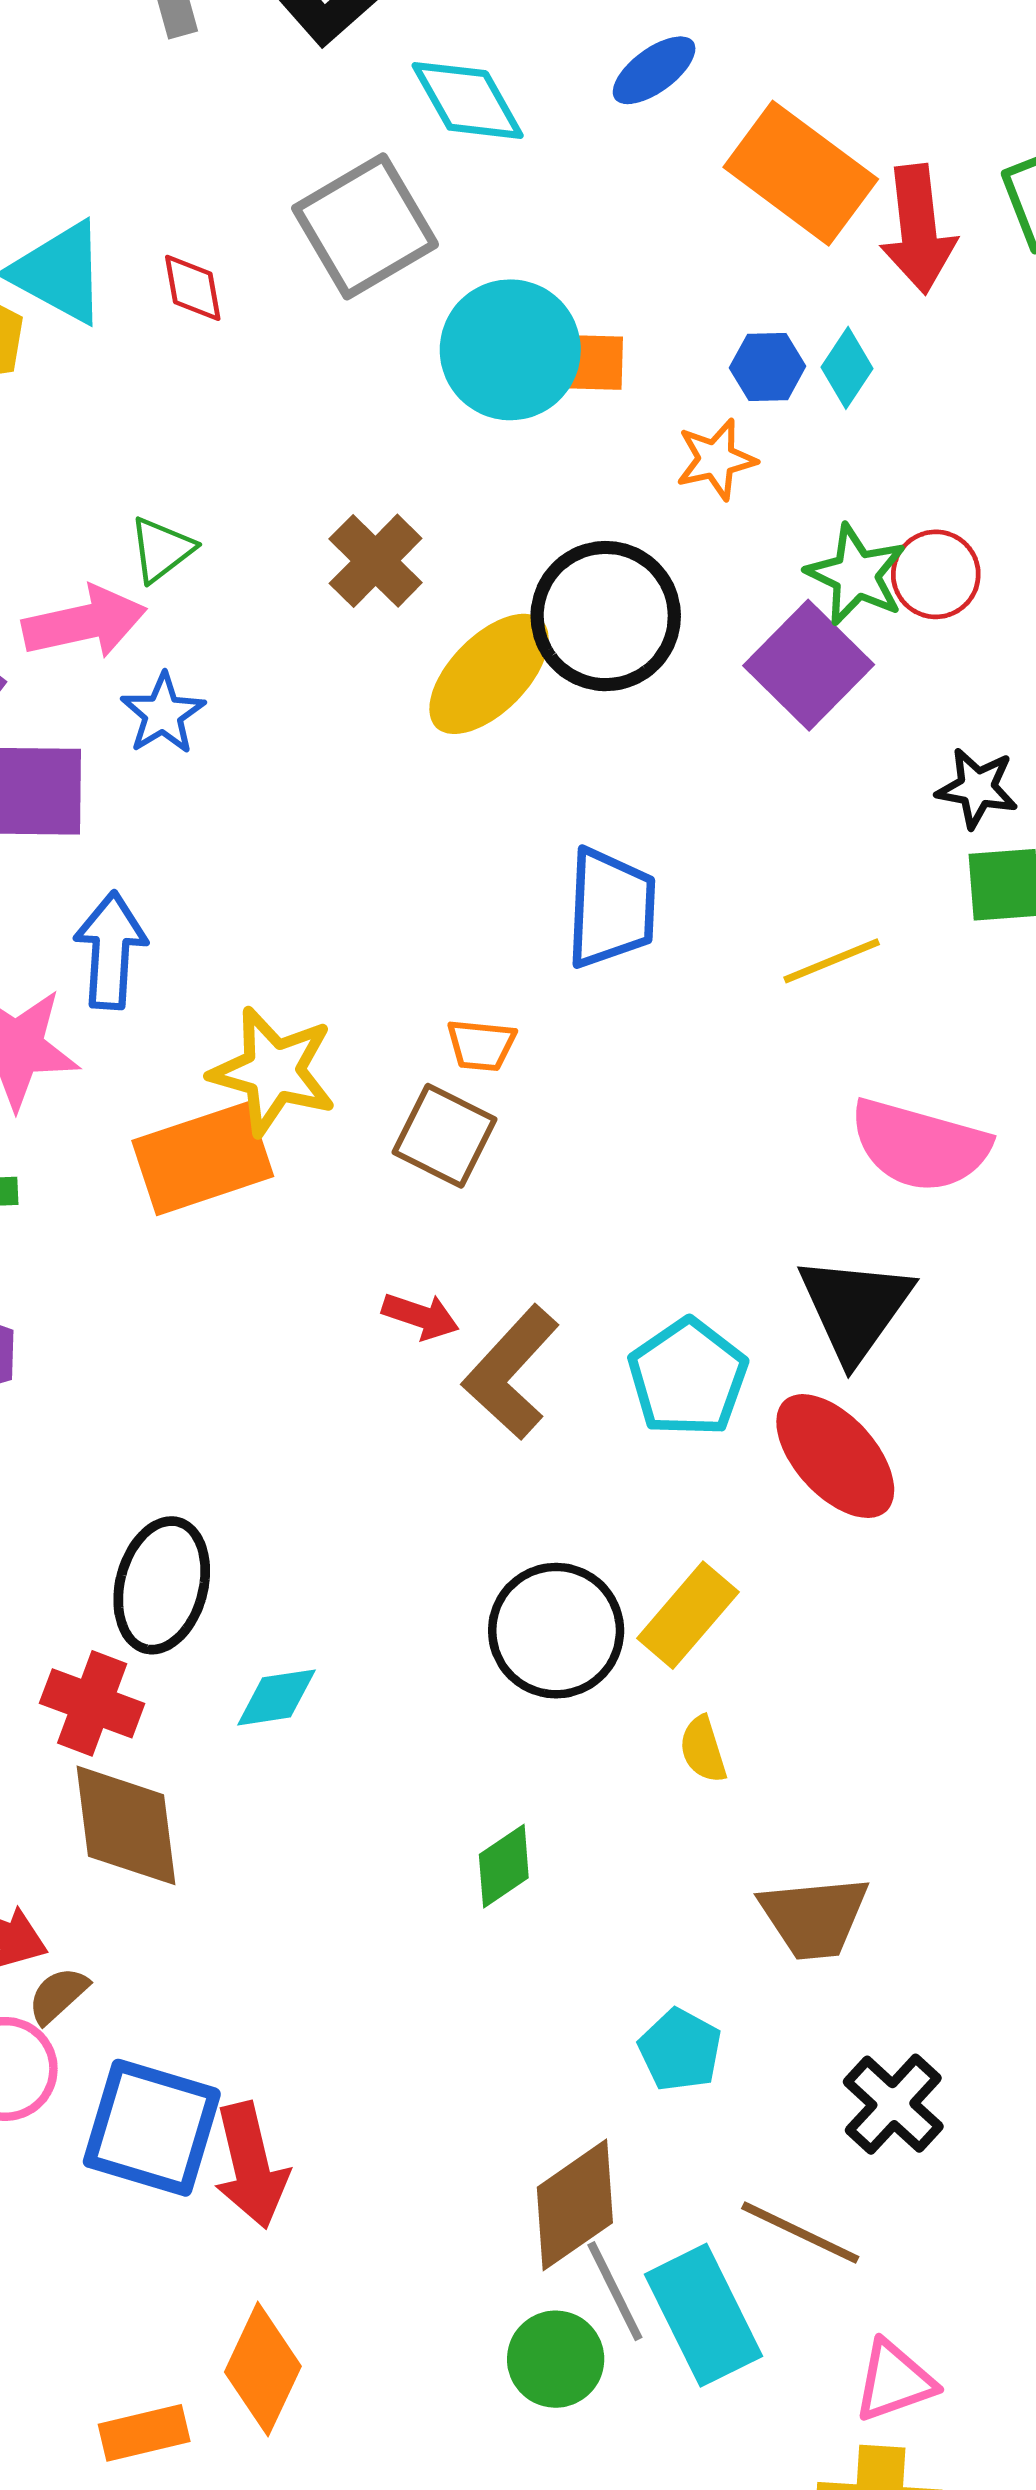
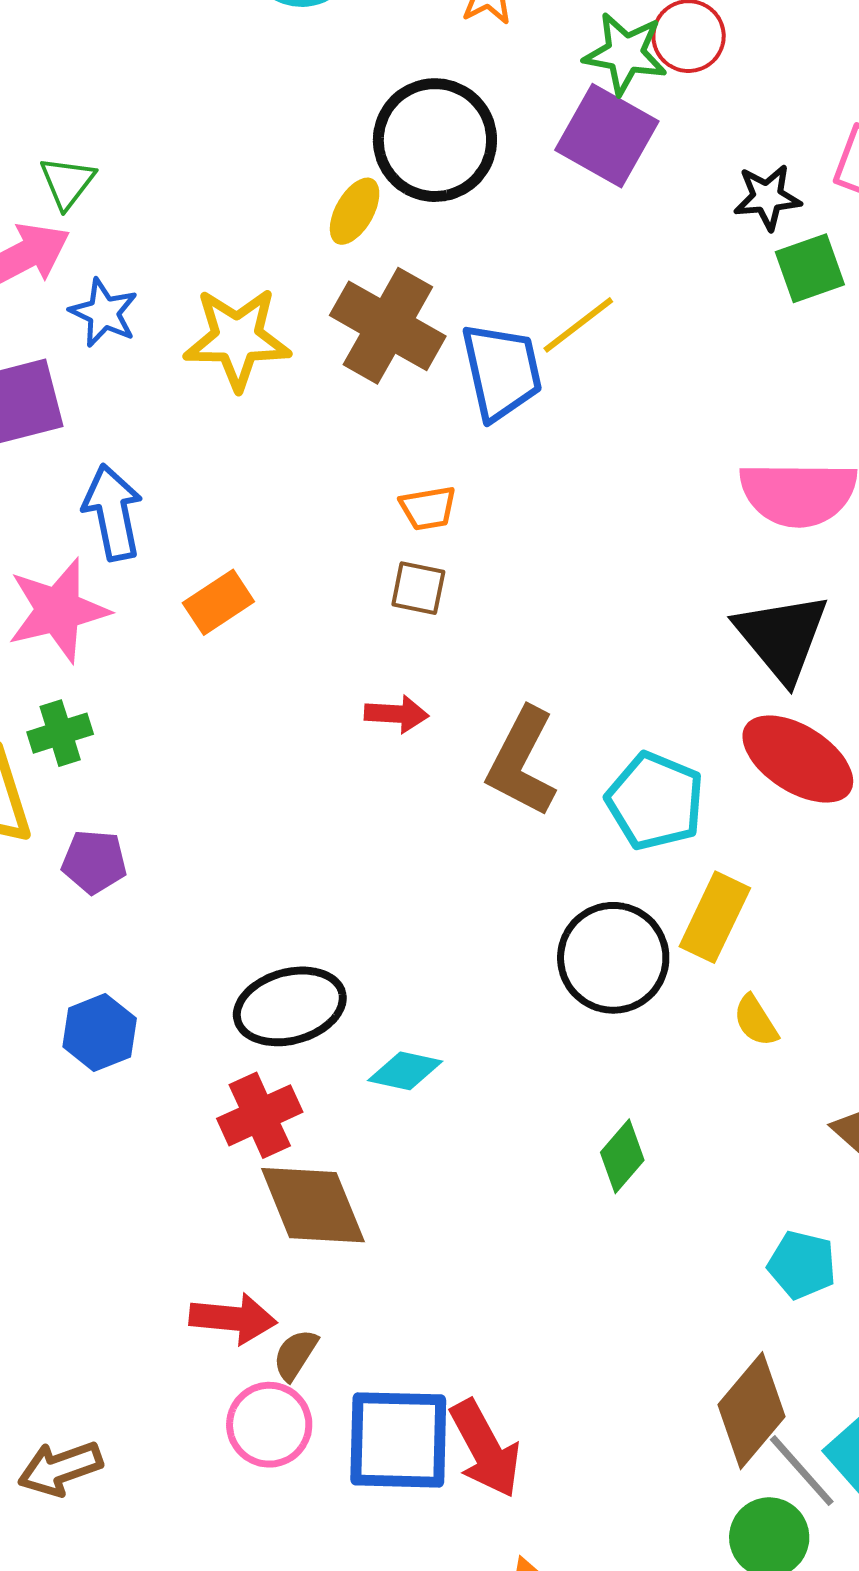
brown cross: (376, 561) -> (388, 326), moved, size x1.4
yellow ellipse: (489, 674) -> (355, 211), size x0.6
yellow line: (832, 961) -> (578, 325), moved
yellow star: (273, 1071) -> (237, 339), moved
brown square: (445, 1136) -> (418, 588), size x0.7
orange rectangle: (203, 1159) -> (218, 602), moved, size x0.6
red arrow: (420, 1316) -> (397, 714), moved
cyan pentagon: (688, 1378) -> (655, 801), moved
black ellipse: (162, 1585) -> (290, 1006), turned 75
cyan diamond: (277, 1697) -> (405, 1071), turned 36
red cross: (92, 1703) -> (260, 1115), turned -30

